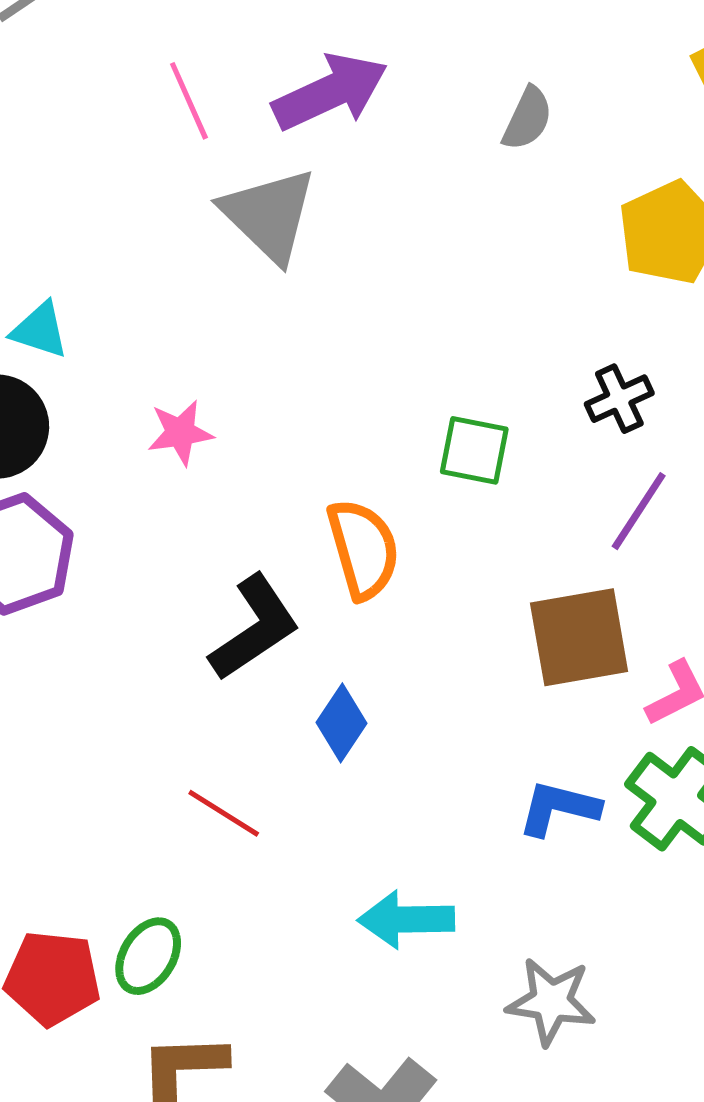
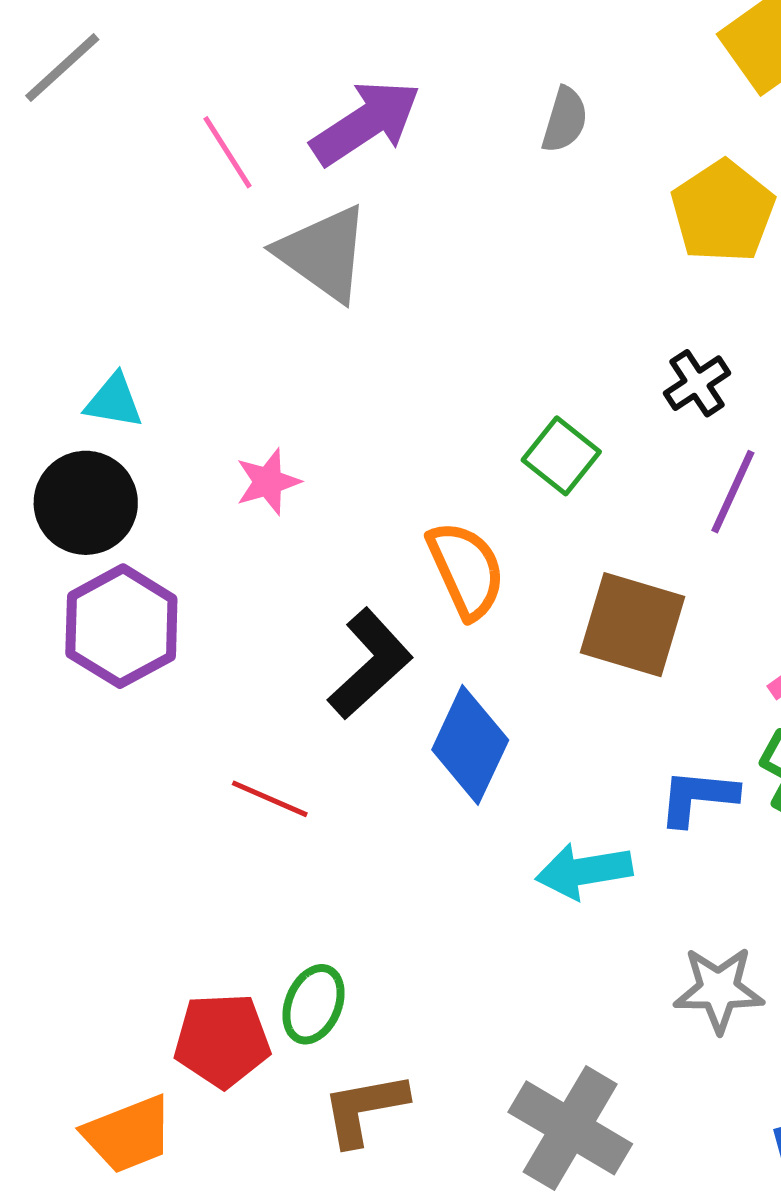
green square: (474, 450) -> (561, 456), turned 36
brown square: (579, 637) -> (632, 625), moved, turned 35
blue diamond: (342, 723) -> (470, 745), size x1.5
red line: (224, 813) -> (270, 799), moved
cyan arrow: (406, 919) -> (584, 871), moved

